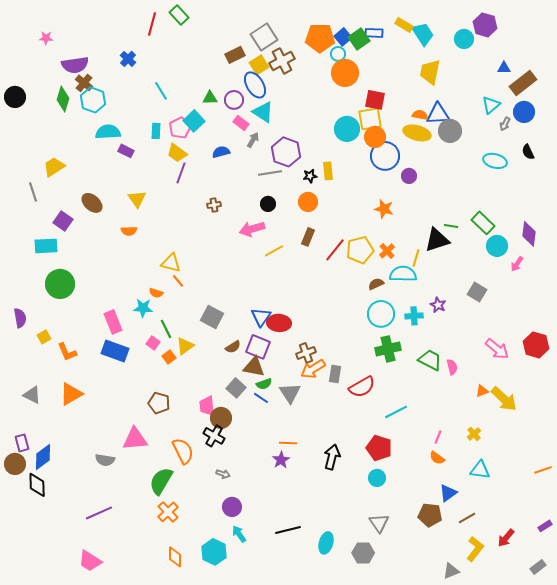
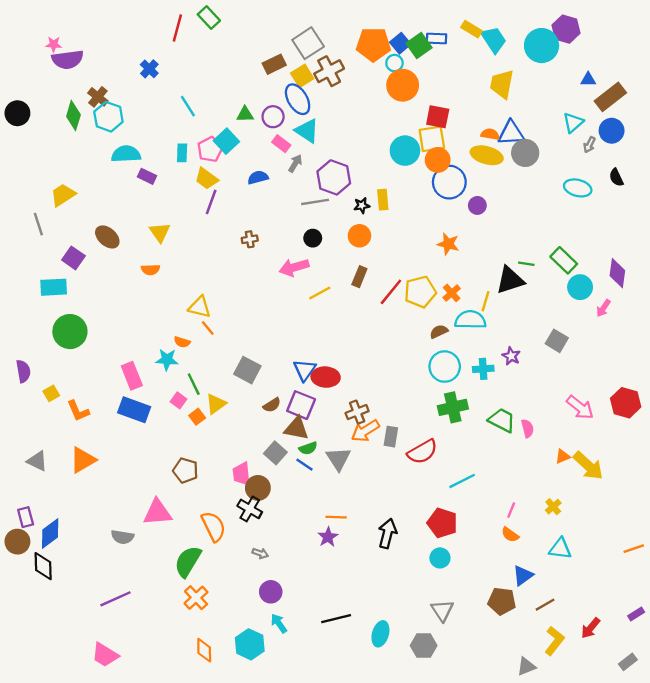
cyan circle: (464, 39) -> (542, 46), size x1.5
purple semicircle: (75, 65) -> (68, 60), moved

